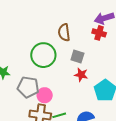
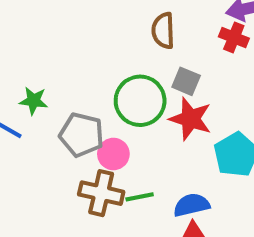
green circle: (43, 55) -> (140, 101), moved
red star: (81, 75) -> (191, 119), size x1.5

